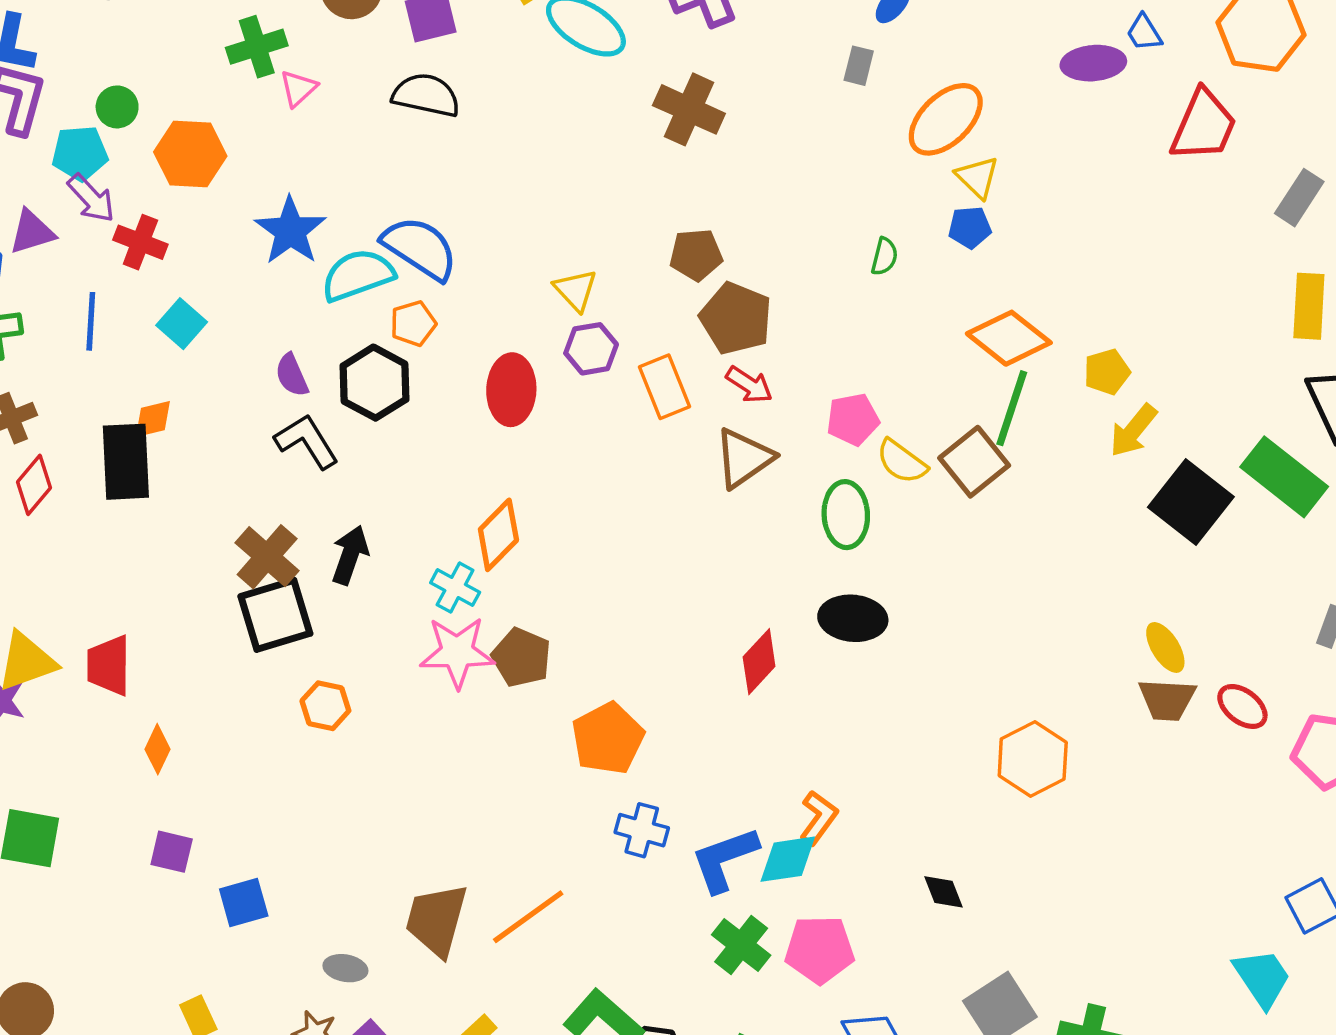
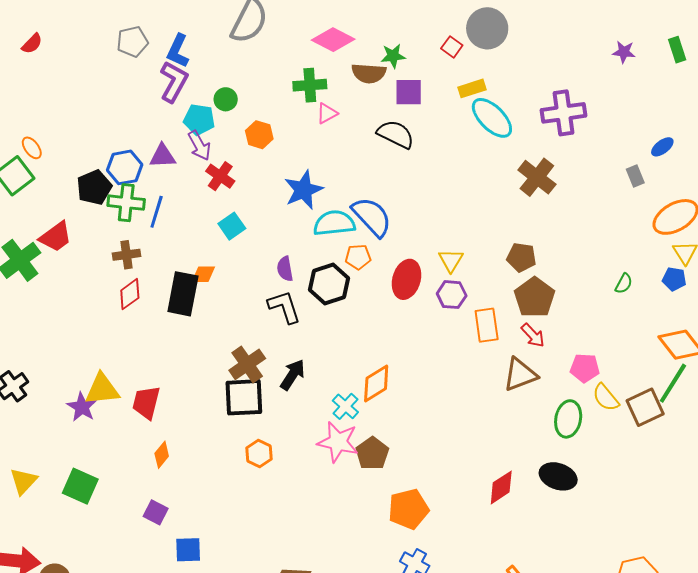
gray rectangle: (859, 66) -> (635, 176), turned -50
orange hexagon: (190, 154) -> (259, 135), size x0.7
blue line: (91, 321) -> (157, 212), moved
red ellipse: (511, 390) -> (406, 279), moved

